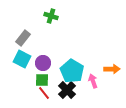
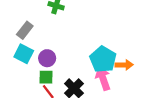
cyan pentagon: (72, 71) -> (103, 59), moved
pink arrow: (93, 81) -> (103, 78), size x1.5

